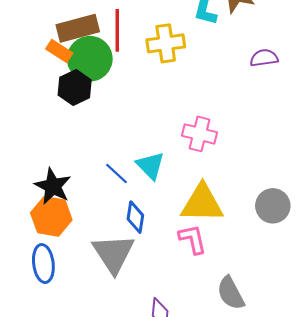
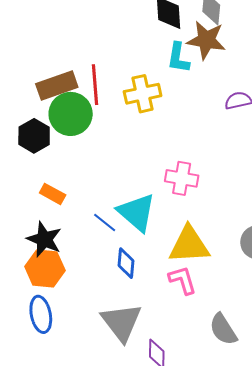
orange rectangle: (59, 51) -> (53, 194), moved
black hexagon: (75, 88) -> (34, 136), moved
cyan triangle: (150, 166) -> (137, 212), size x1.4
gray triangle: (113, 254) -> (121, 322), moved

